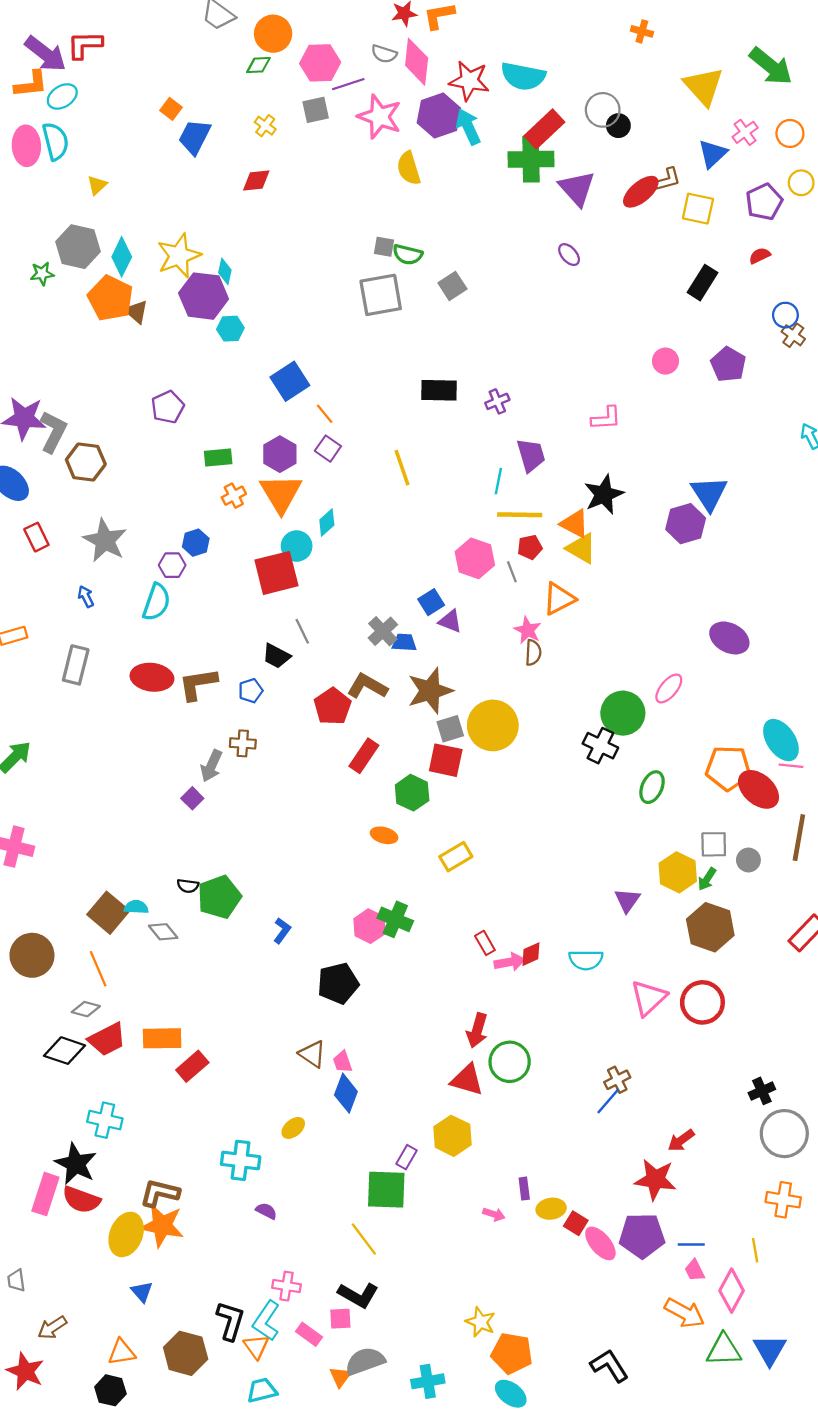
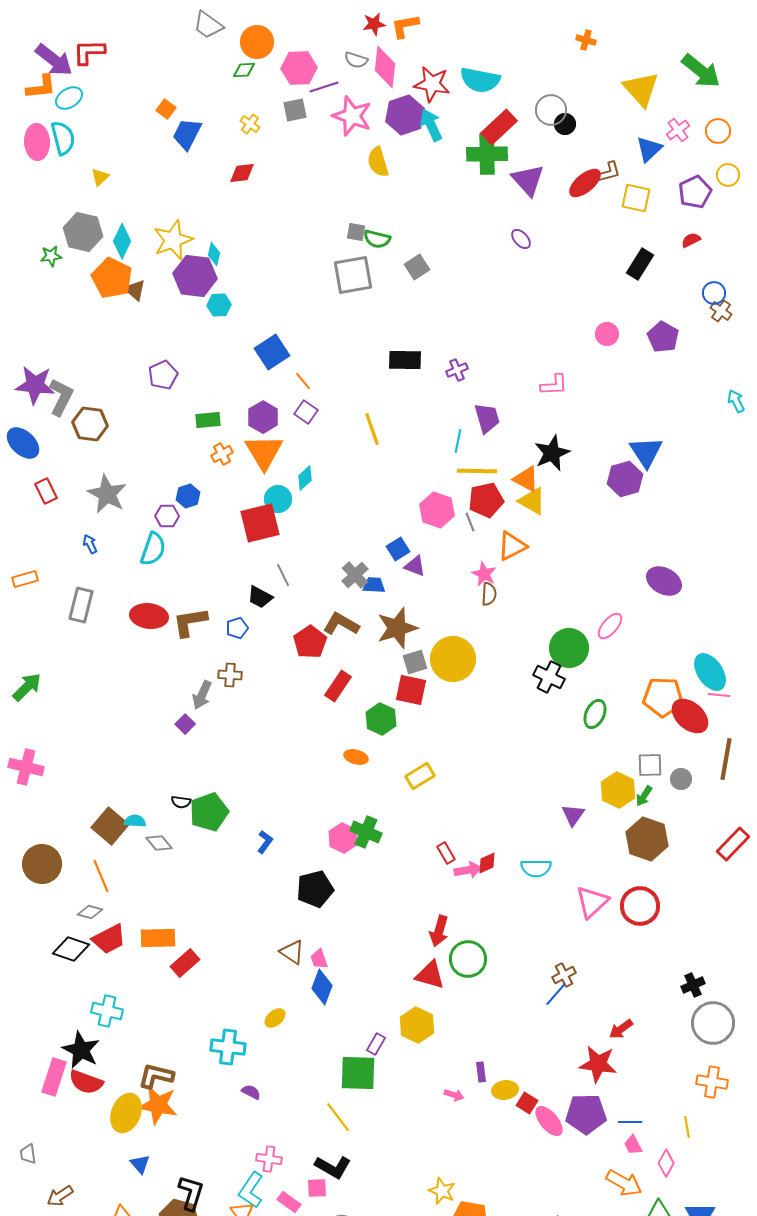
red pentagon: (530, 547) -> (486, 500), size x1.6
pink diamond: (732, 1291) -> (666, 1163), size x0.7
black L-shape: (230, 1321) -> (191, 1193), moved

